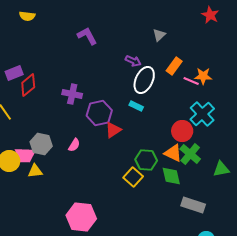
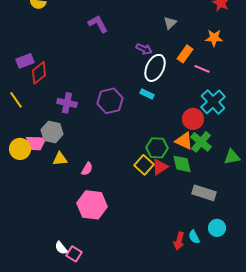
orange star: (203, 76) -> (214, 38), moved
purple cross: (72, 94) -> (67, 103), moved
red triangle: (113, 130) -> (160, 167), moved
pink semicircle: (74, 145) -> (87, 169), moved
yellow triangle: (35, 171) -> (60, 159), moved

